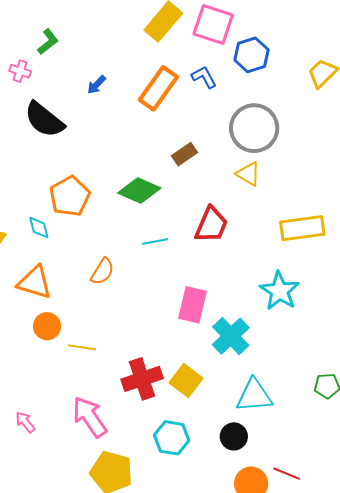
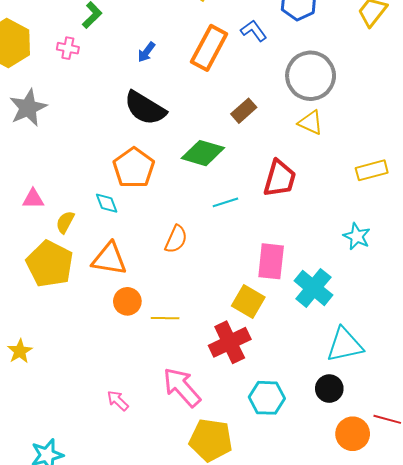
black semicircle: (44, 120) -> (145, 108), moved
yellow rectangle: (302, 228) -> (372, 170), size x0.7
cyan star: (280, 291) -> (357, 236), size x0.7
yellow square: (186, 381) -> (248, 301), moved

